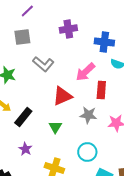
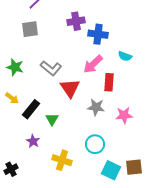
blue cross: (104, 42) -> (98, 34), moved
gray L-shape: (43, 64) -> (51, 68), moved
red triangle: (62, 96) -> (70, 88), turned -40
green triangle: (55, 127) -> (52, 119), moved

